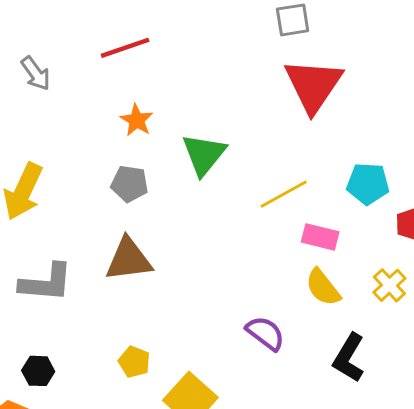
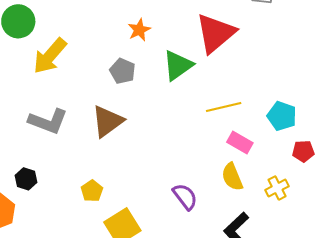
red triangle: (313, 85) -> (215, 33), moved
brown triangle: (129, 259) -> (108, 121), turned -45

